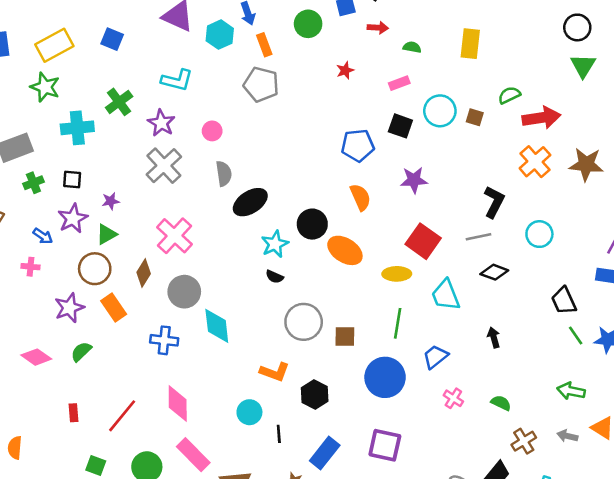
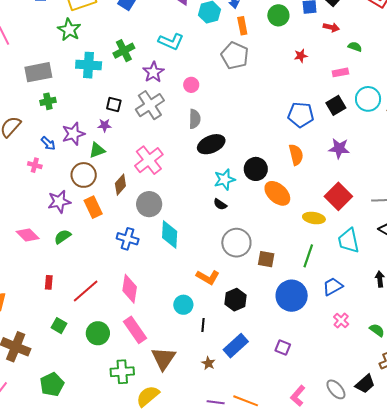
black square: (400, 126) -> (336, 105), turned 30
black square: (72, 180) -> (114, 104), moved
purple square: (385, 445) -> (283, 347), size x0.6

